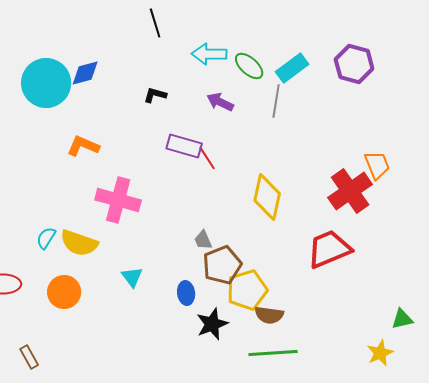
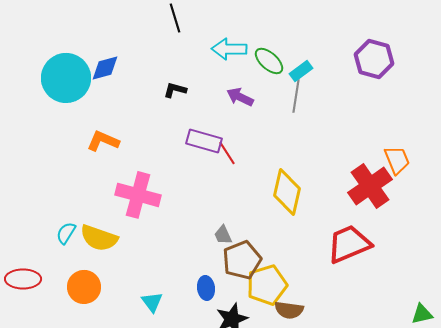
cyan rectangle: (292, 68) -> (301, 71), moved, size x0.7
cyan triangle: (132, 277) -> (152, 302), moved

